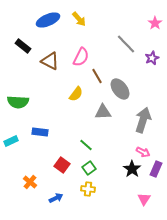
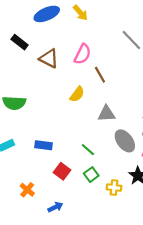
gray ellipse: (120, 89) -> (125, 141), moved
blue rectangle: (40, 132) -> (43, 145), moved
yellow cross: (88, 189) -> (114, 188), moved

